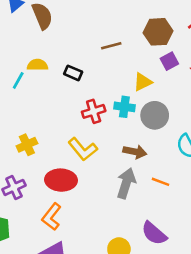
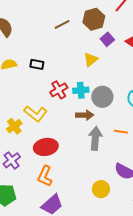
brown line: (111, 46) -> (62, 24), moved
cyan cross: (124, 107) -> (81, 90), moved
gray circle: (155, 115) -> (102, 97), moved
yellow L-shape: (83, 149) -> (35, 114), moved
brown arrow: (135, 152) -> (85, 115), moved

